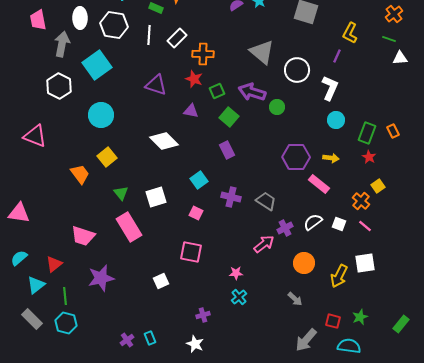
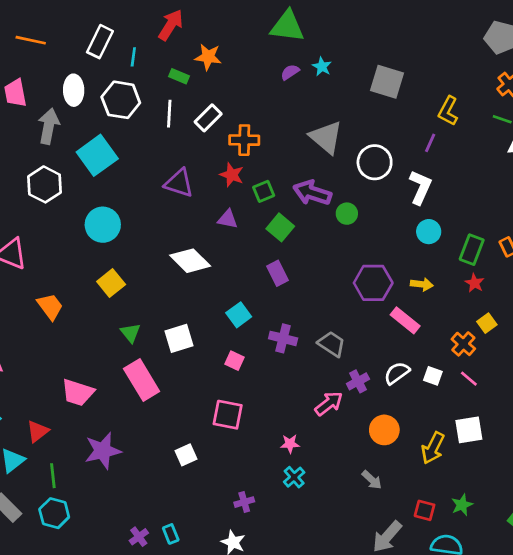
orange trapezoid: (80, 174) -> (50, 307), moved

